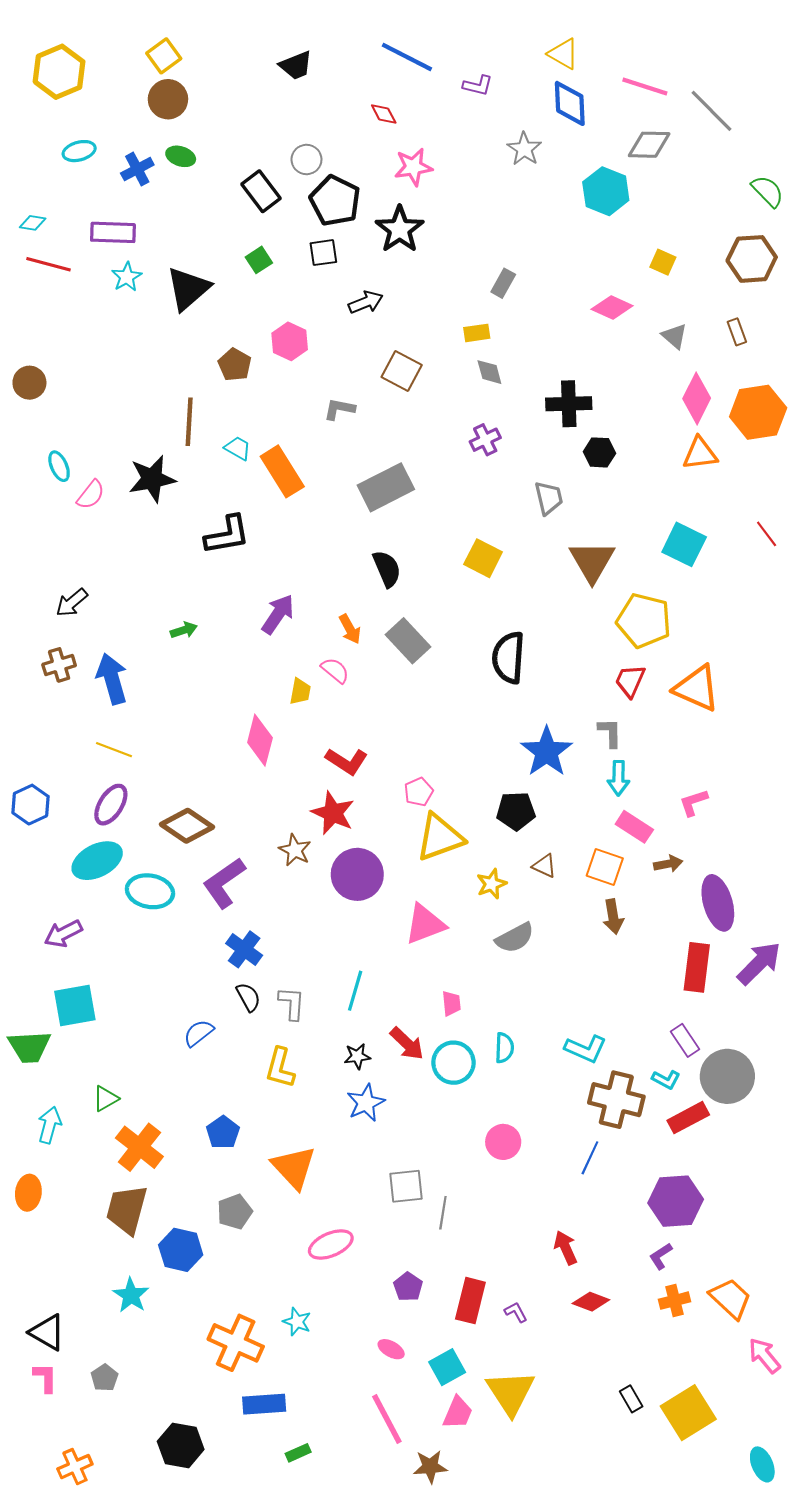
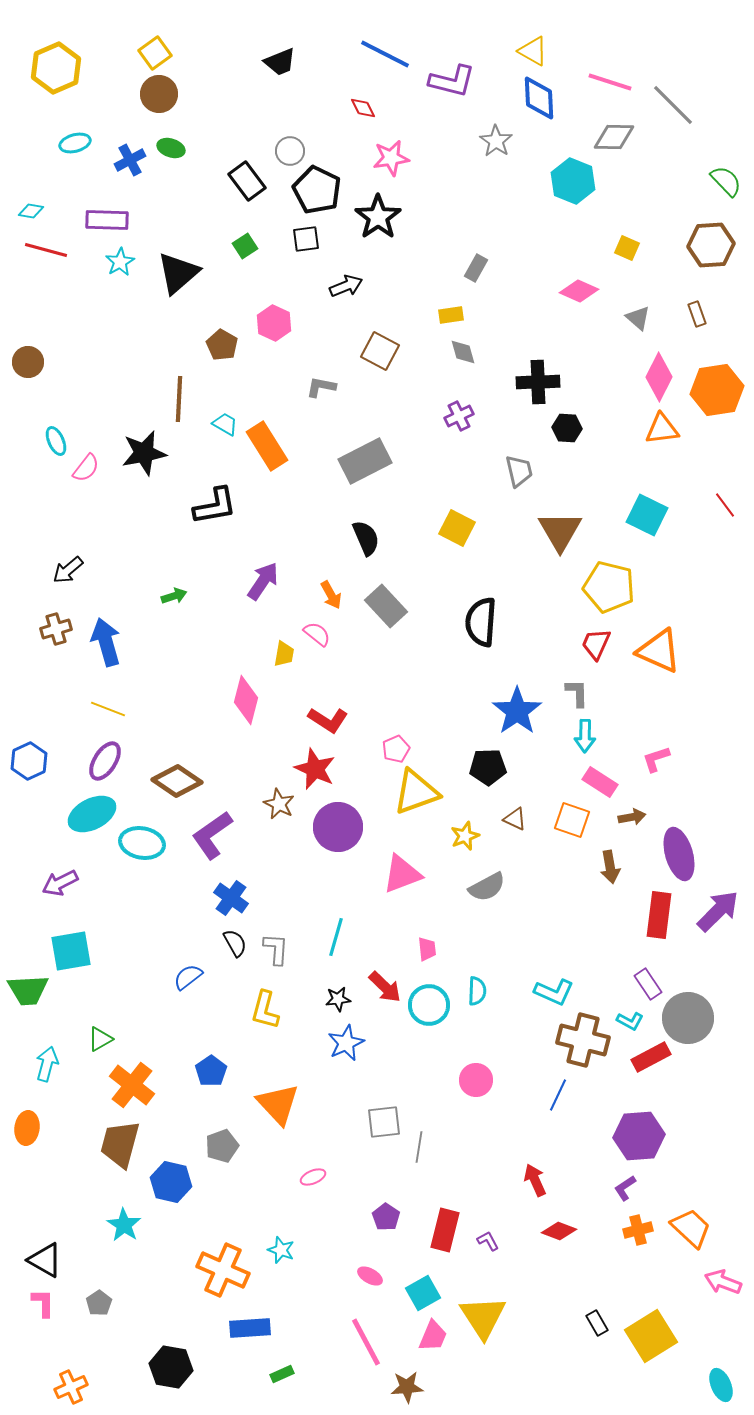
purple L-shape: (478, 85) -> (452, 81), size x1.6
brown arrow: (613, 917) -> (610, 867), moved
pink ellipse: (331, 1244) -> (313, 1177), size x0.6
pink arrow: (764, 1356) -> (723, 1282), turned -30

